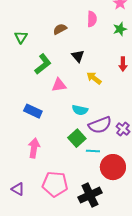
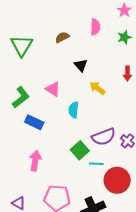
green triangle: (21, 37) -> (22, 46), size x1.6
green L-shape: (43, 64) -> (21, 97), moved
pink triangle: (59, 85) -> (53, 89), moved, turned 42
cyan semicircle: (80, 110) -> (74, 110), moved, turned 84

